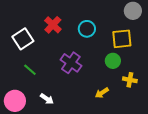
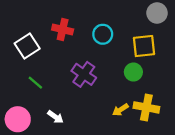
red cross: (53, 25) -> (63, 30), turned -30
yellow cross: (130, 80) -> (146, 107), moved, size x1.5

